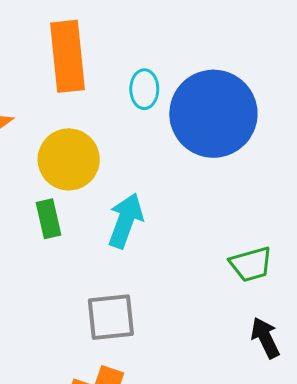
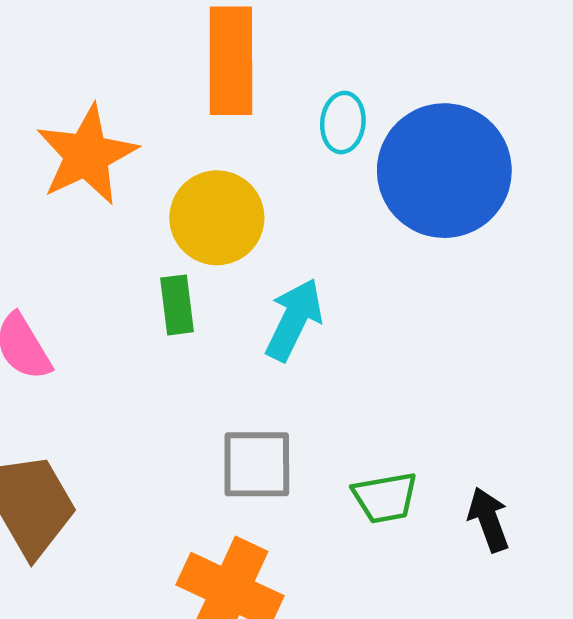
green trapezoid: (251, 264) -> (385, 498), moved

